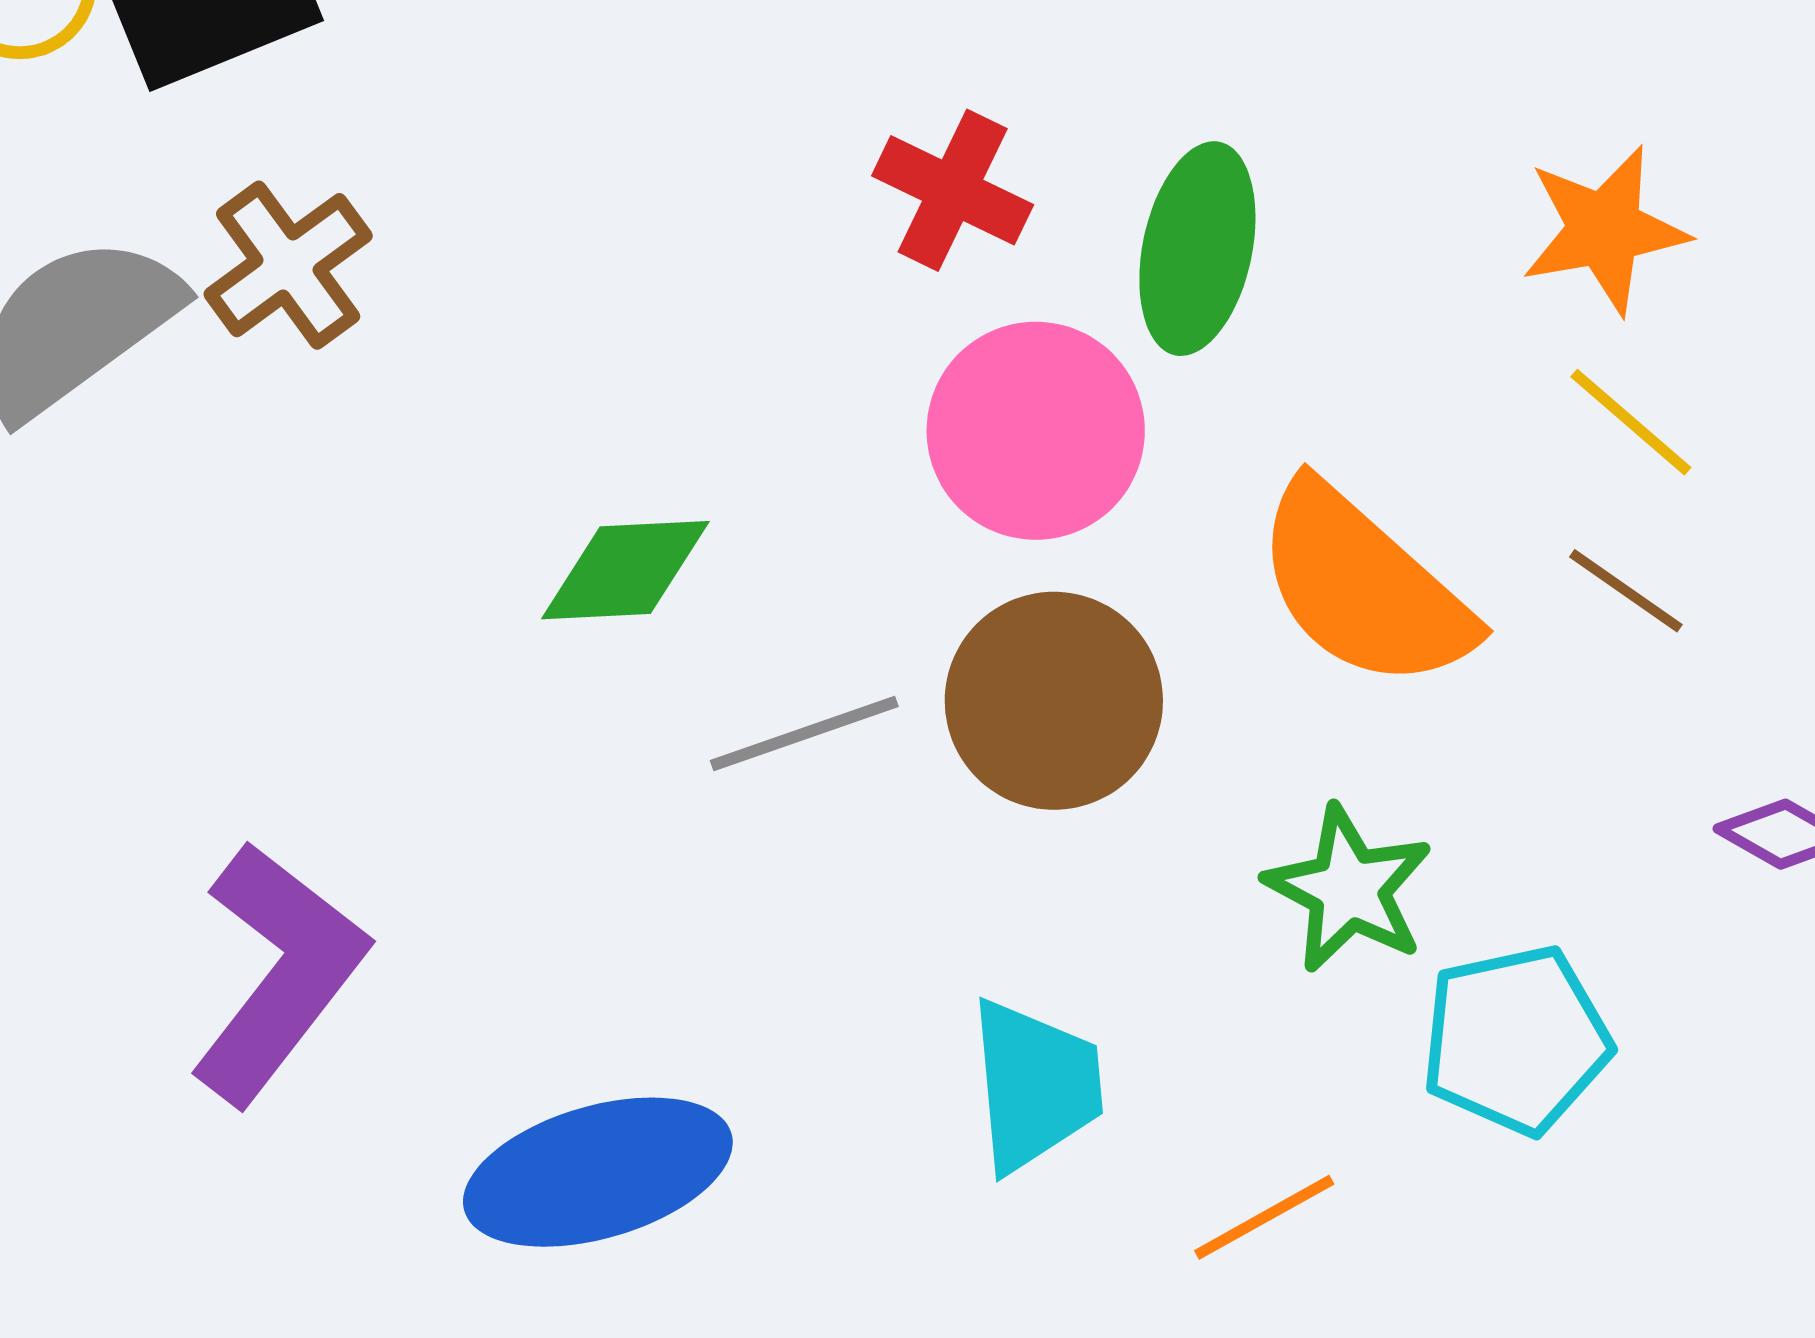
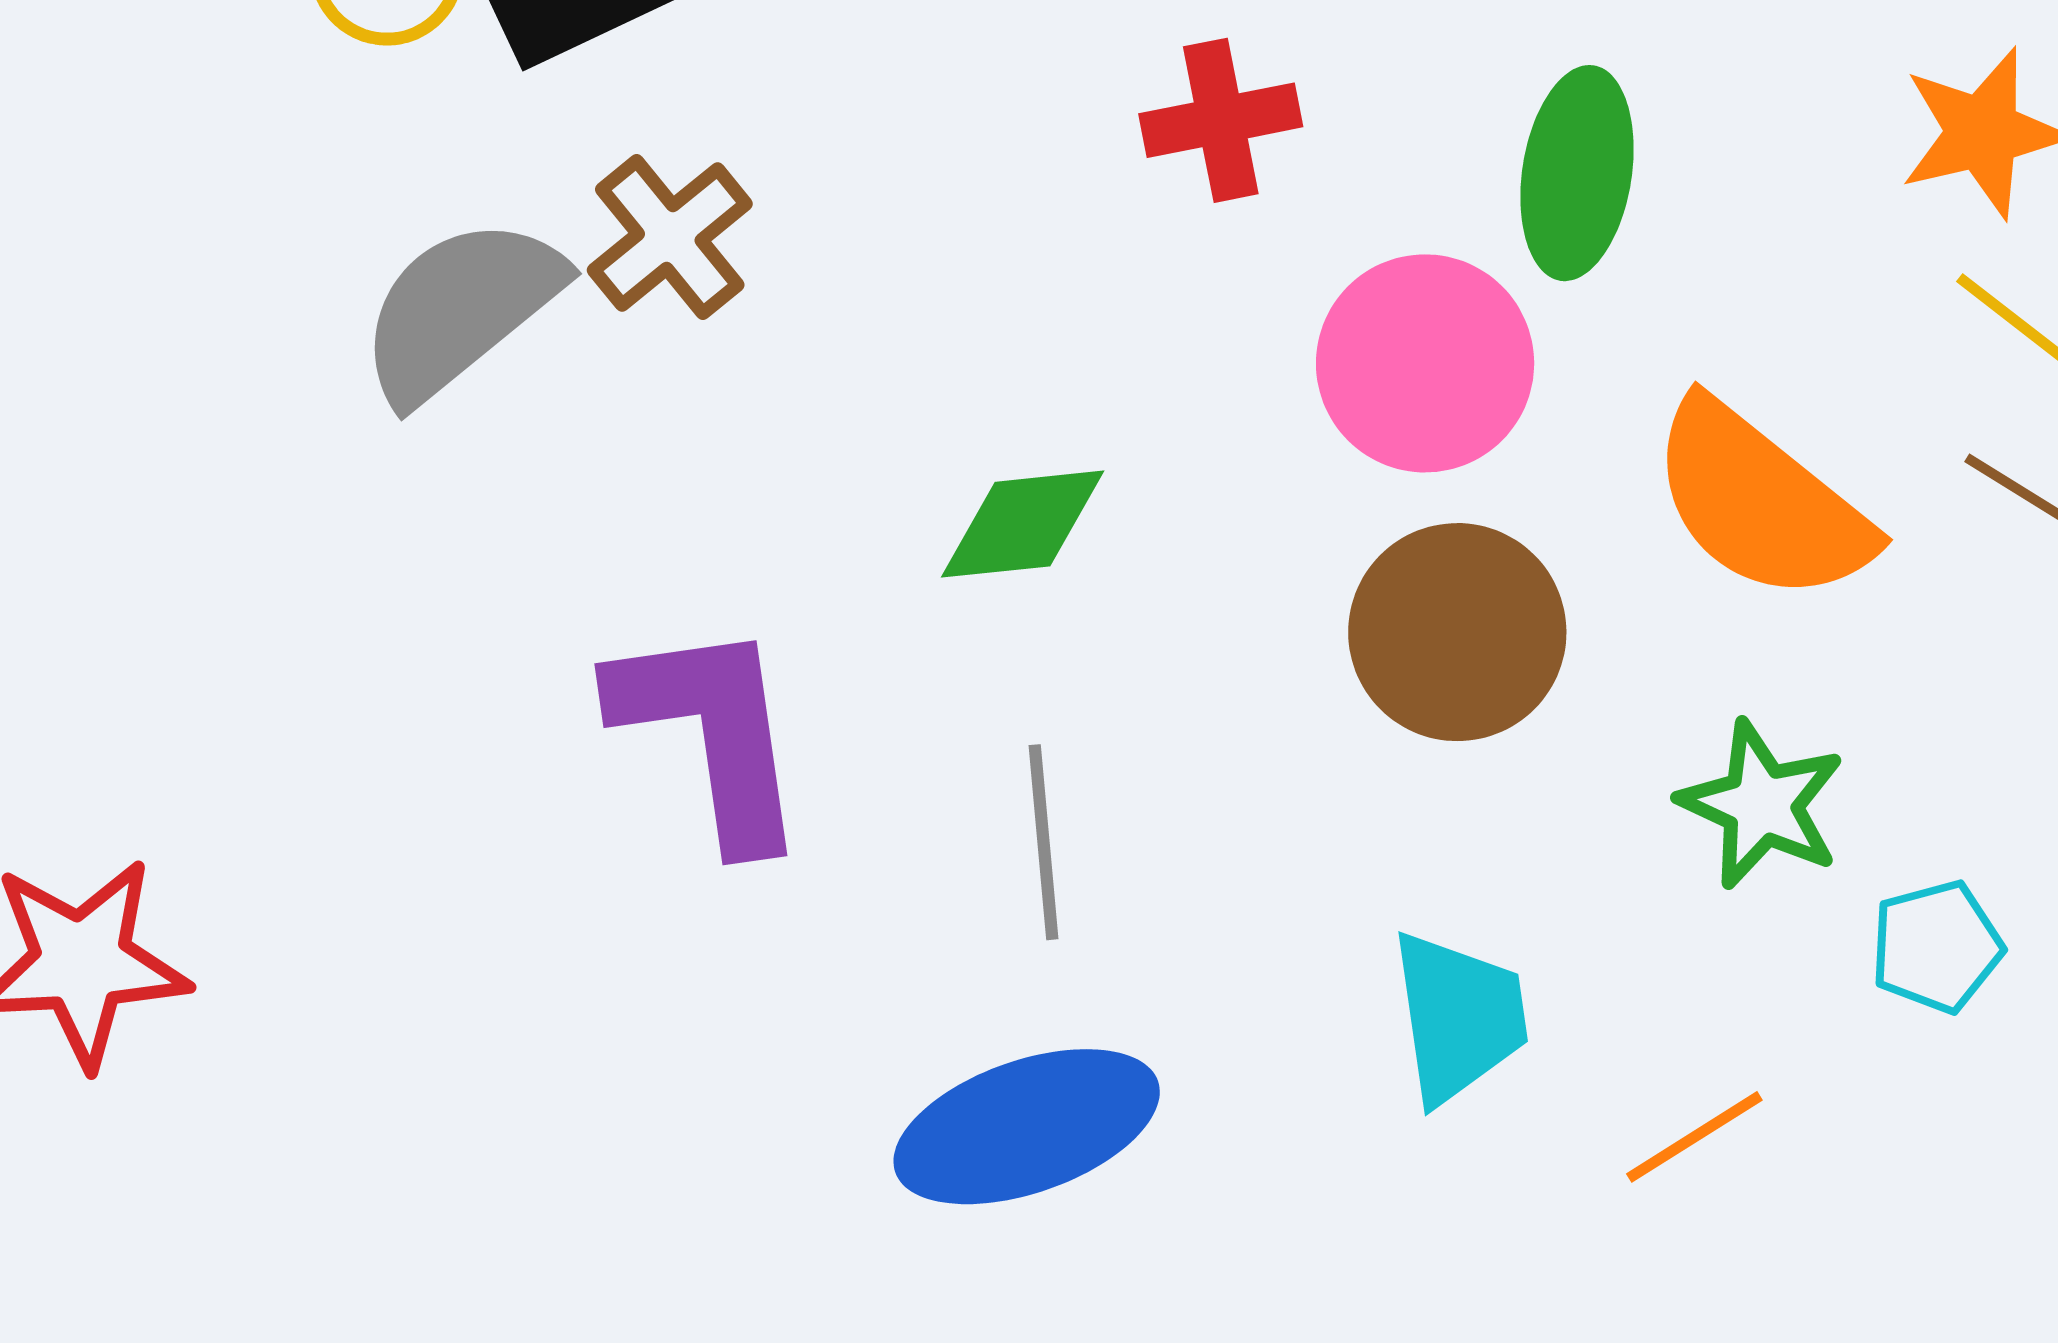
red cross: (953, 190) -> (1221, 120), moved, turned -34
gray line: (804, 733) -> (1043, 842), moved, turned -73
purple L-shape: (278, 973) -> (711, 733), moved, turned -43
cyan pentagon: (1516, 1040) -> (1937, 947), size x0.7

